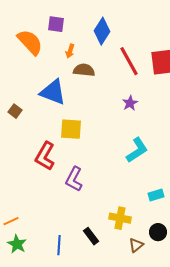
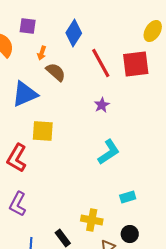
brown semicircle: (84, 70) -> (56, 72), turned 35
blue triangle: (53, 92) -> (25, 94), turned -44
purple L-shape: (74, 179) -> (18, 204), moved

